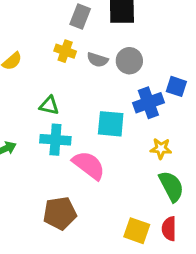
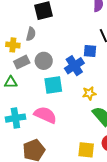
gray rectangle: (80, 16) -> (22, 62), moved, turned 56
gray semicircle: (97, 60) -> (31, 34), moved, turned -80
gray circle: (129, 61) -> (44, 61), moved
cyan cross: (55, 140) -> (15, 118), moved

